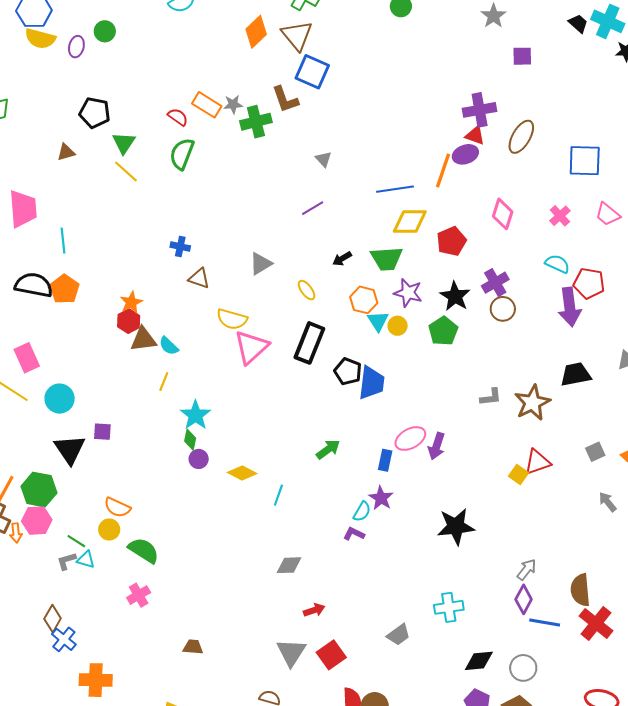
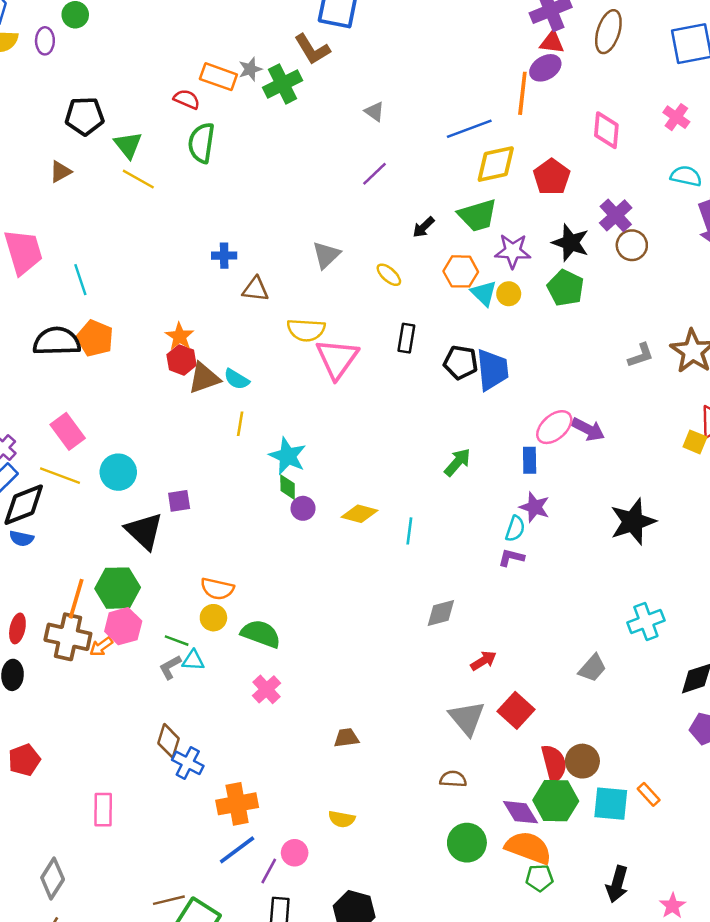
black rectangle: (309, 343) -> (406, 338), size x0.6
purple arrow: (437, 446) -> (588, 429), turned -68
orange arrow: (16, 533) -> (101, 647), turned 72

